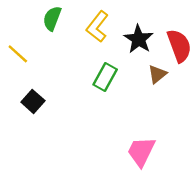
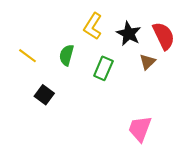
green semicircle: (52, 18) -> (67, 55), moved

